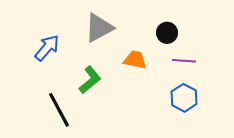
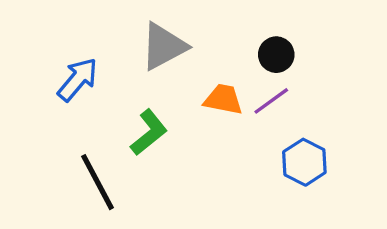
purple line: (184, 61) -> (271, 101), moved, turned -40

